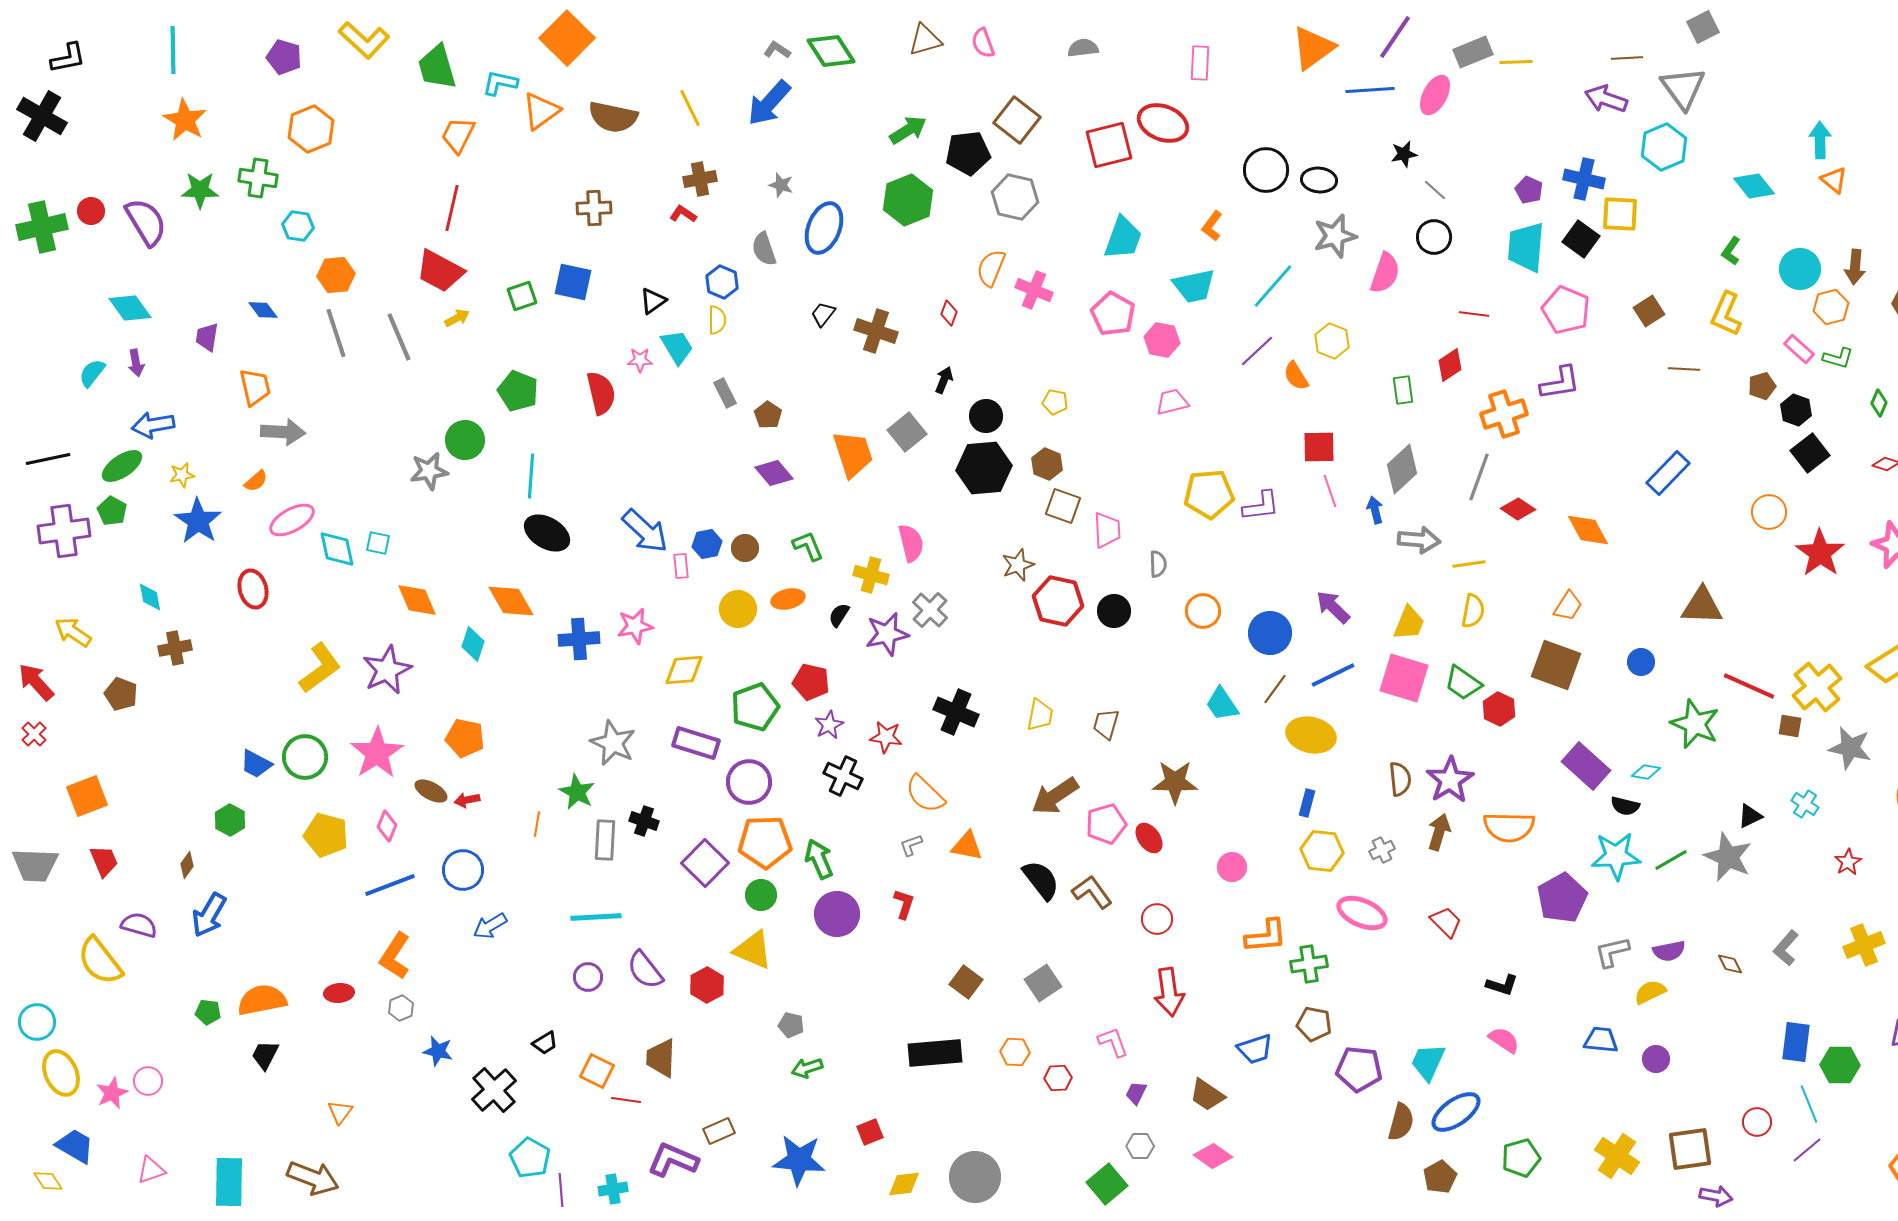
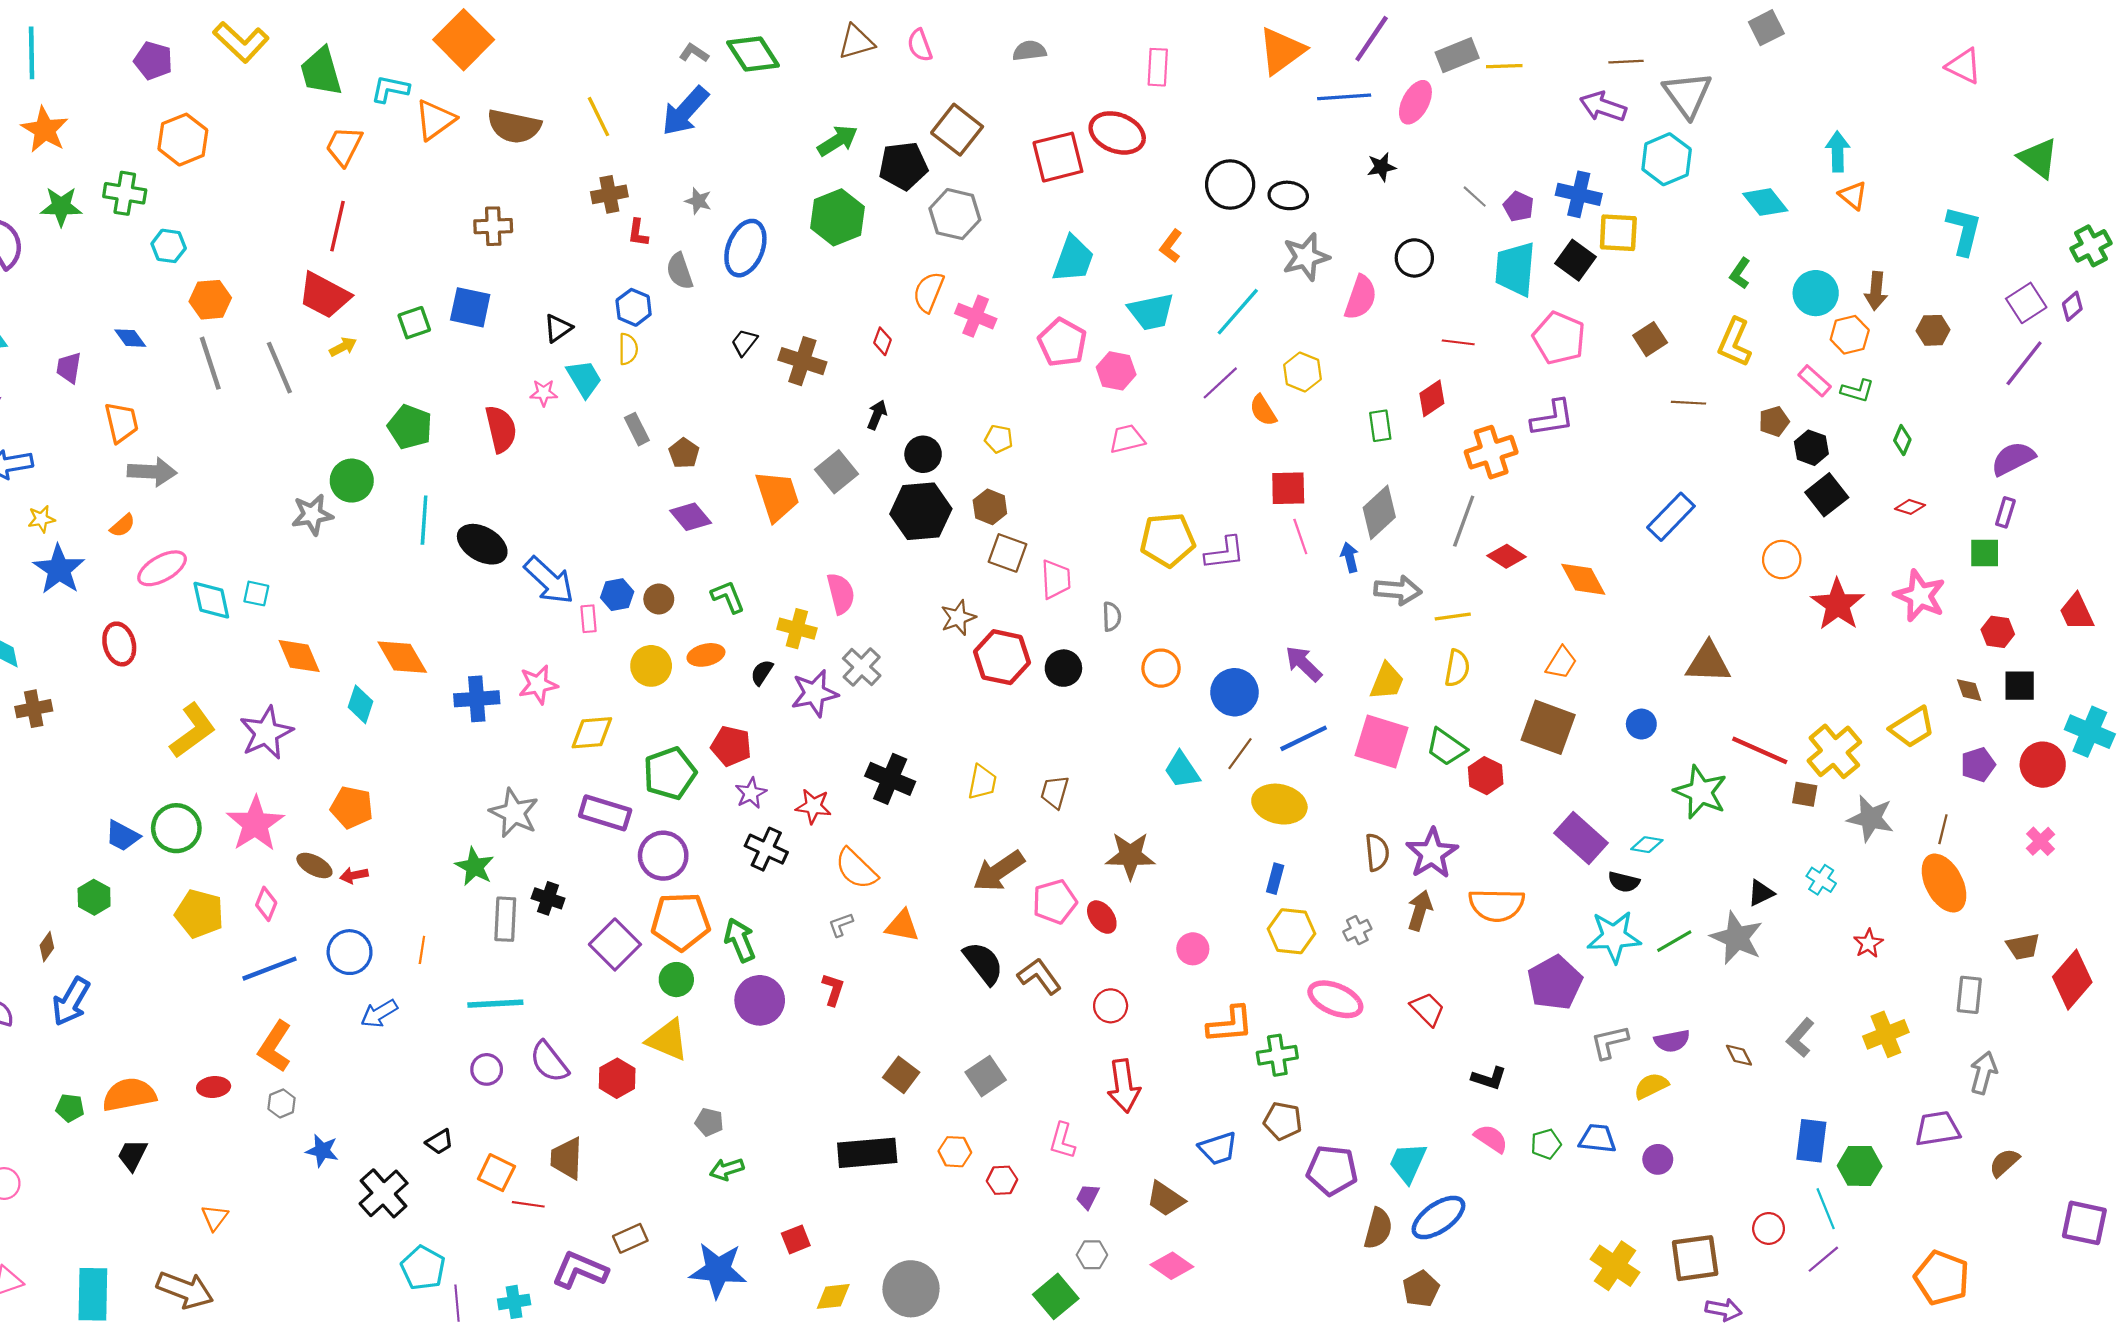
gray square: (1703, 27) -> (1766, 28), moved
gray line: (1435, 190) -> (1475, 197), moved
red L-shape: (683, 214) -> (638, 233), moved, turned -116
black ellipse: (547, 533) -> (482, 544), moved
orange line: (537, 824) -> (422, 950), moved
pink L-shape: (1113, 1042) -> (1062, 1141), turned -144
green pentagon: (1521, 1158) -> (1546, 1144), moved, size x0.7

